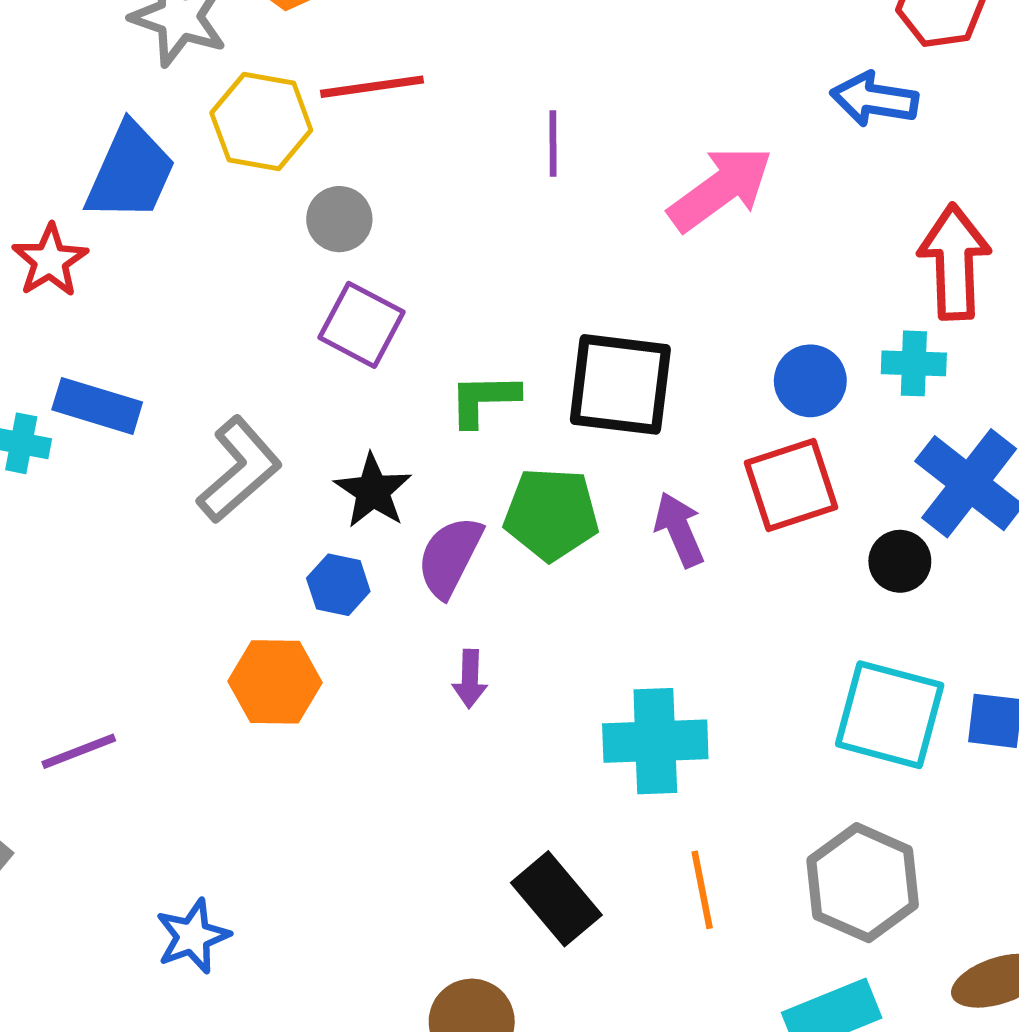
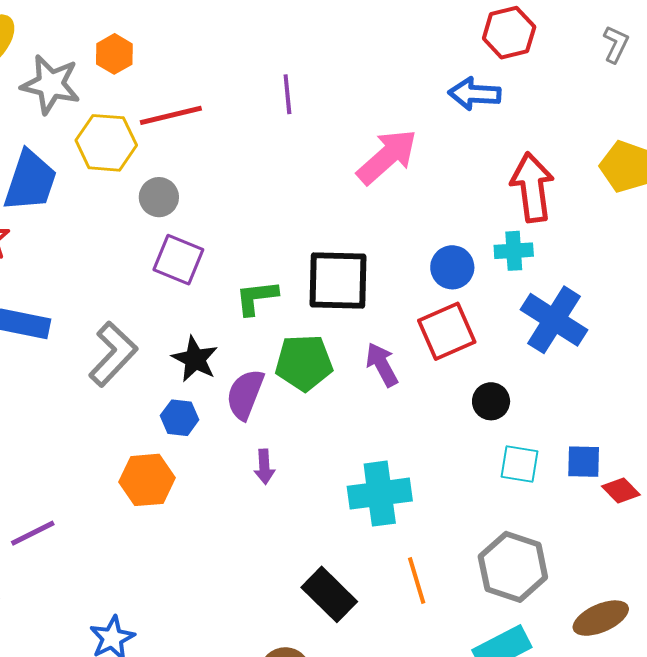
purple line: (553, 143) -> (287, 94), moved
black circle: (900, 561) -> (491, 401), moved
cyan square: (890, 715) -> (519, 464), size x0.6

